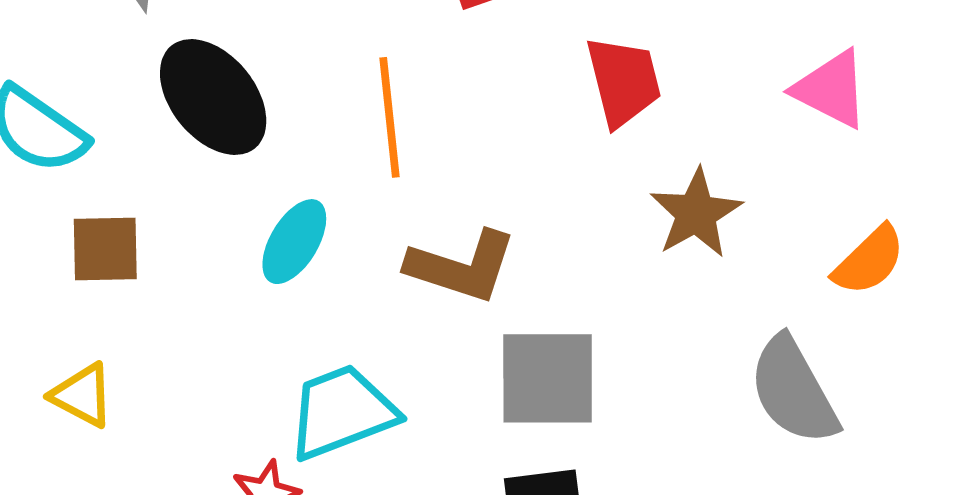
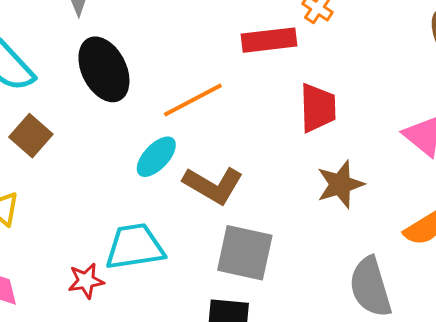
orange line: (390, 117) -> (193, 100), turned 56
cyan ellipse: (294, 242) -> (156, 157), moved
brown square: (105, 249) -> (31, 136), turned 30

